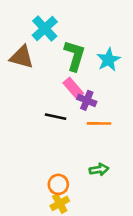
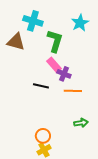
cyan cross: (45, 28) -> (33, 21), turned -30
cyan star: (108, 60) -> (80, 23), moved
green arrow: (99, 170) -> (81, 123), moved

